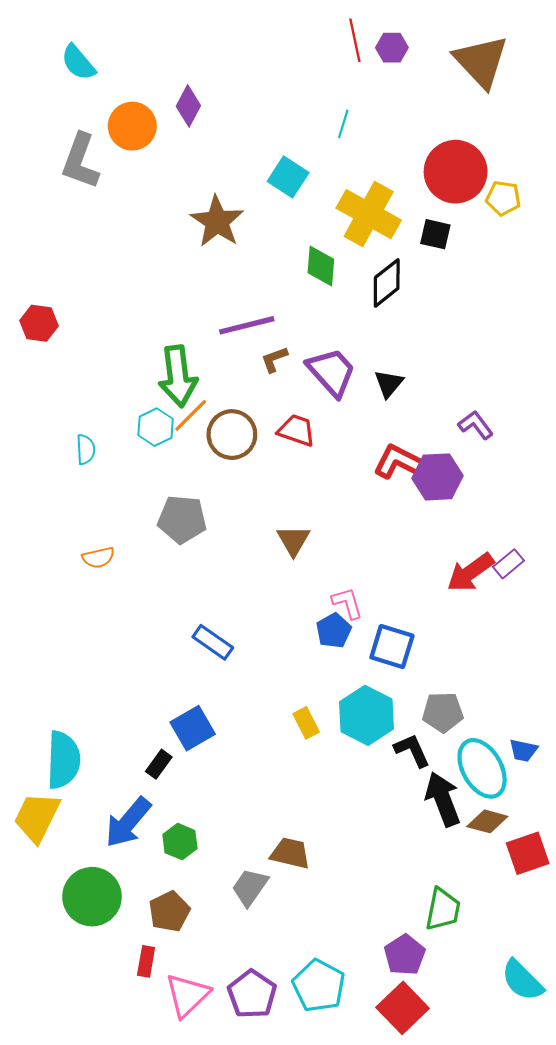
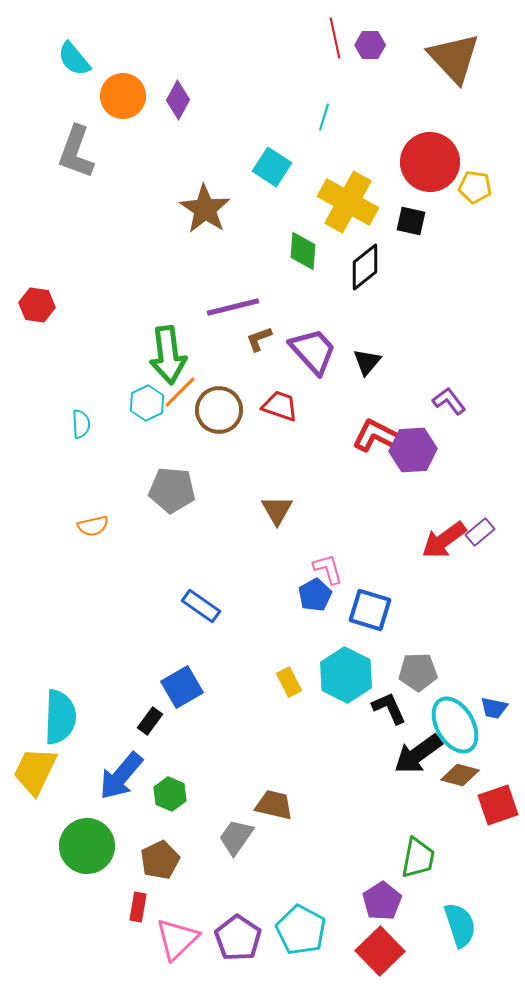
orange circle: (132, 126) -> (123, 96), moved
black arrow: (443, 799) -> (418, 754), turned -105
cyan semicircle: (522, 980) -> (460, 925), moved, turned -153

